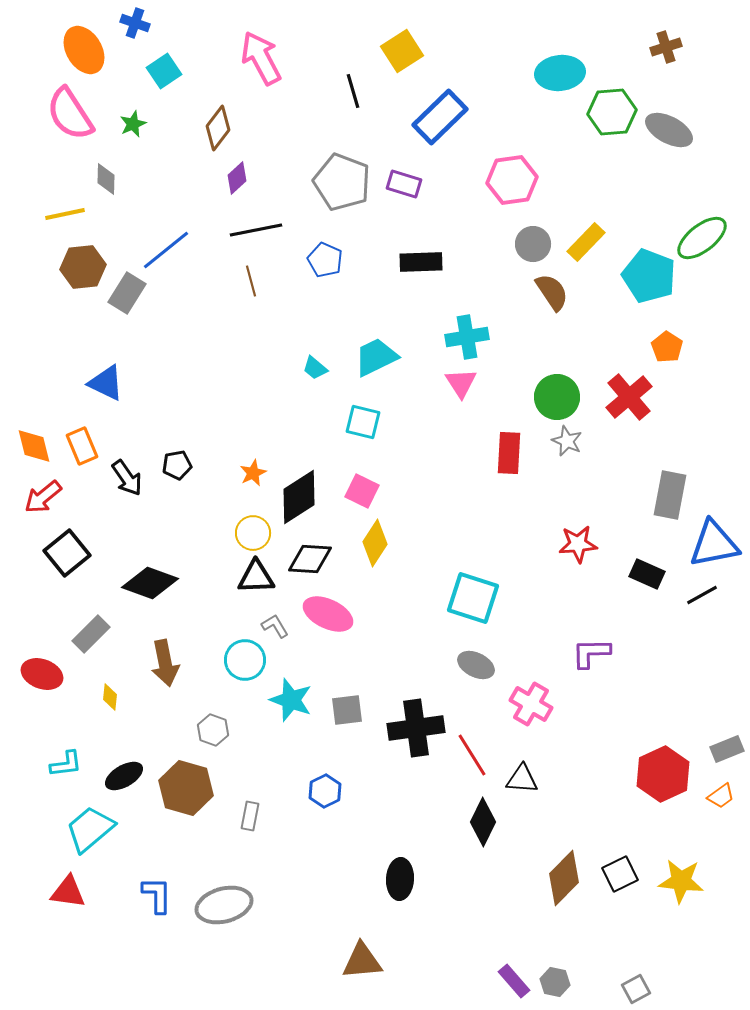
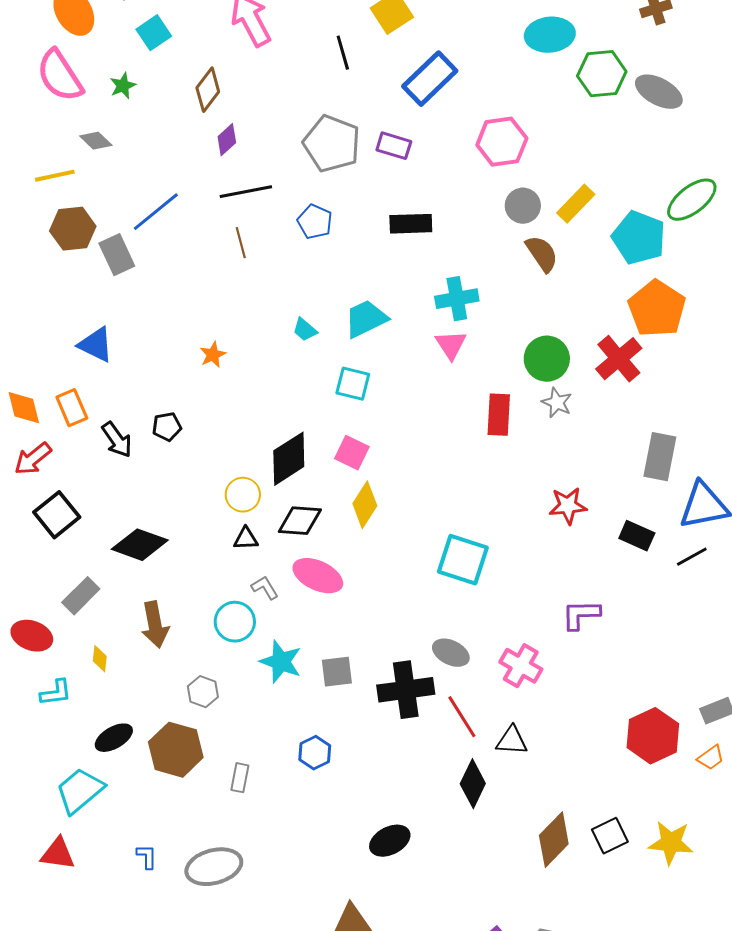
gray diamond: (106, 179) -> (96, 141), turned -48
gray rectangle: (127, 293) -> (117, 255), turned -57
orange pentagon: (667, 347) -> (657, 309), size x1.8
orange star: (253, 473) -> (213, 355), moved
black triangle: (256, 577) -> (246, 539), size x0.7
gray ellipse: (476, 665) -> (451, 653), moved
cyan L-shape: (66, 764) -> (56, 693), moved
black ellipse: (400, 879) -> (390, 841), turned 60
blue L-shape: (157, 895) -> (147, 857), size x0.7

